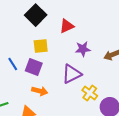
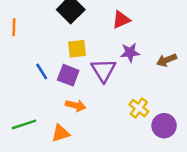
red triangle: (67, 26) -> (121, 20), moved
purple triangle: (72, 74) -> (103, 70), moved, turned -35

